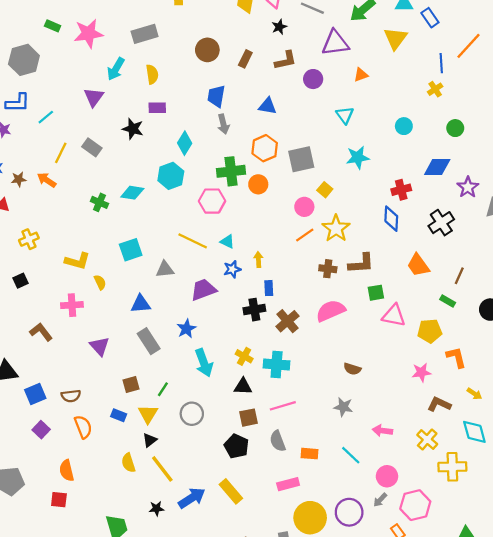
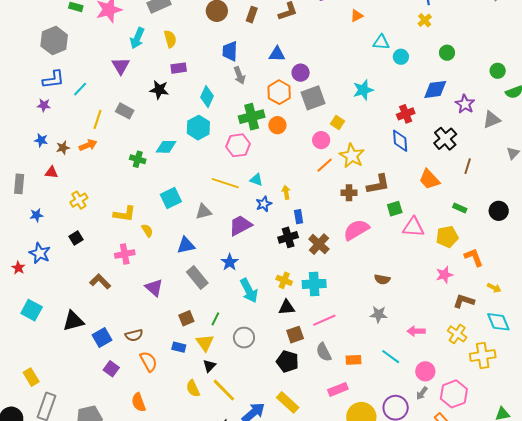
purple circle: (313, 79) -> (301, 73), moved
cyan triangle: (345, 115) -> (381, 42), moved, turned -42
orange arrow: (47, 180) -> (88, 145), turned 132
brown line: (459, 276) -> (468, 166), moved

